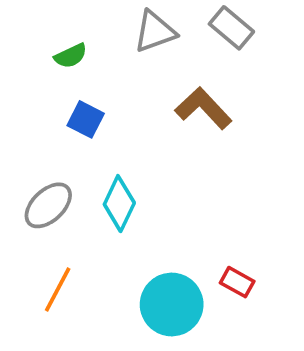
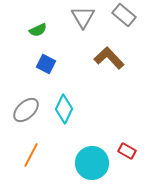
gray triangle: (155, 32) -> (83, 17), turned -40

